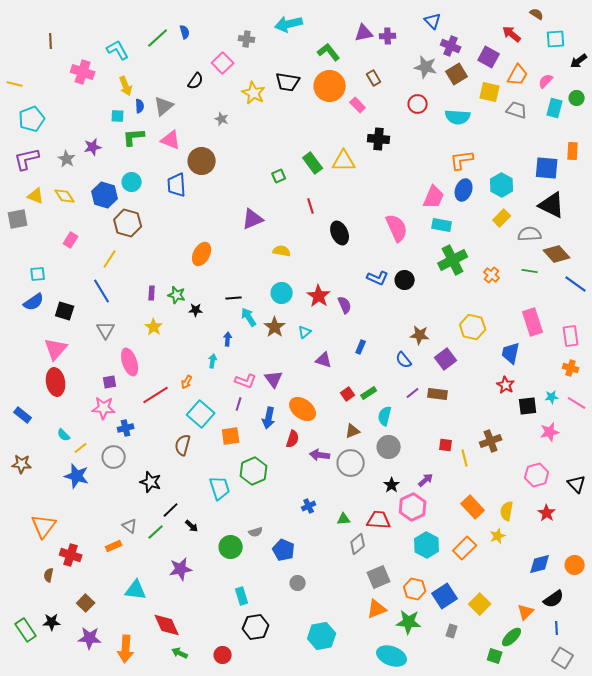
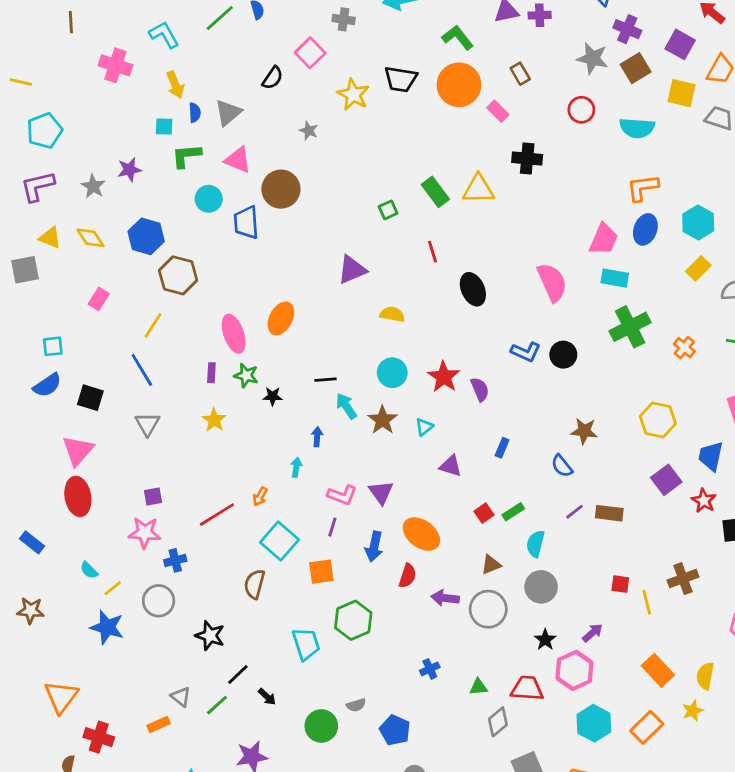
cyan circle: (132, 182) -> (209, 199), moved
purple square: (446, 359) -> (666, 480), moved
pink ellipse: (130, 362) -> (234, 334), moved

